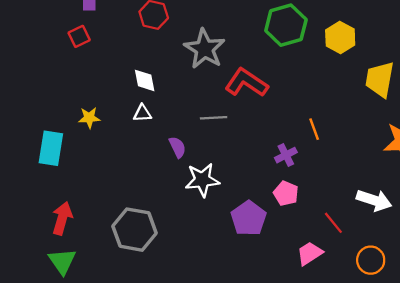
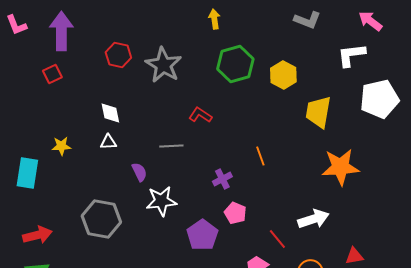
gray star: (205, 49) -> (163, 65), moved
red L-shape: (246, 83) -> (200, 115), size x0.6
purple cross: (286, 155) -> (222, 179), moved
white arrow: (374, 200) -> (313, 219), turned -36
red arrow: (62, 218) -> (37, 235), turned 60
gray hexagon: (134, 230) -> (101, 219), moved

